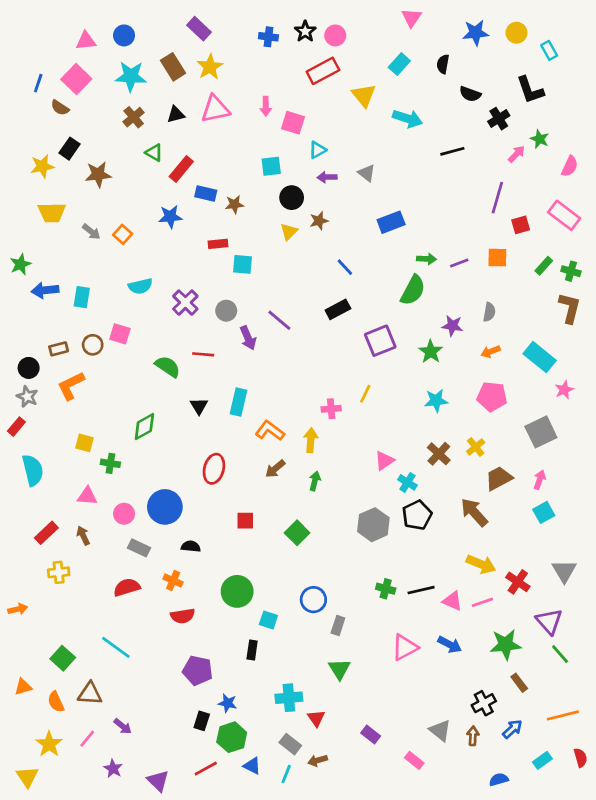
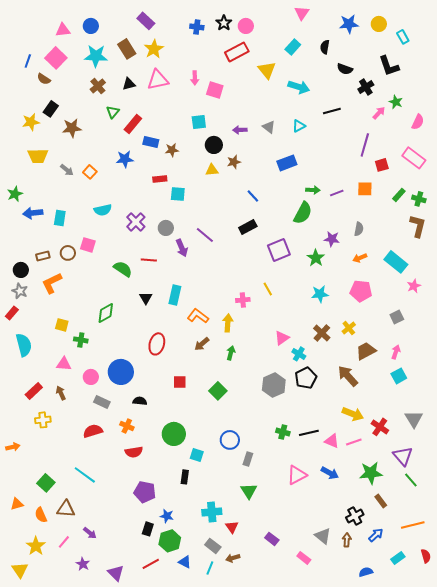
cyan triangle: (318, 150) -> (299, 126), moved
green triangle: (154, 153) -> (113, 112), turned 40
yellow triangle: (289, 232) -> (212, 170), turned 40
yellow line: (365, 394) -> (268, 289), turned -56
gray square: (541, 432) -> (397, 317), size x0.6

